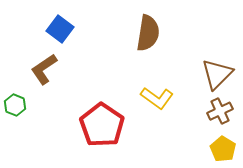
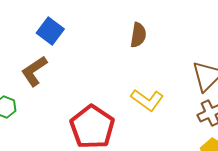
brown semicircle: (148, 33) -> (138, 35), size x0.7

